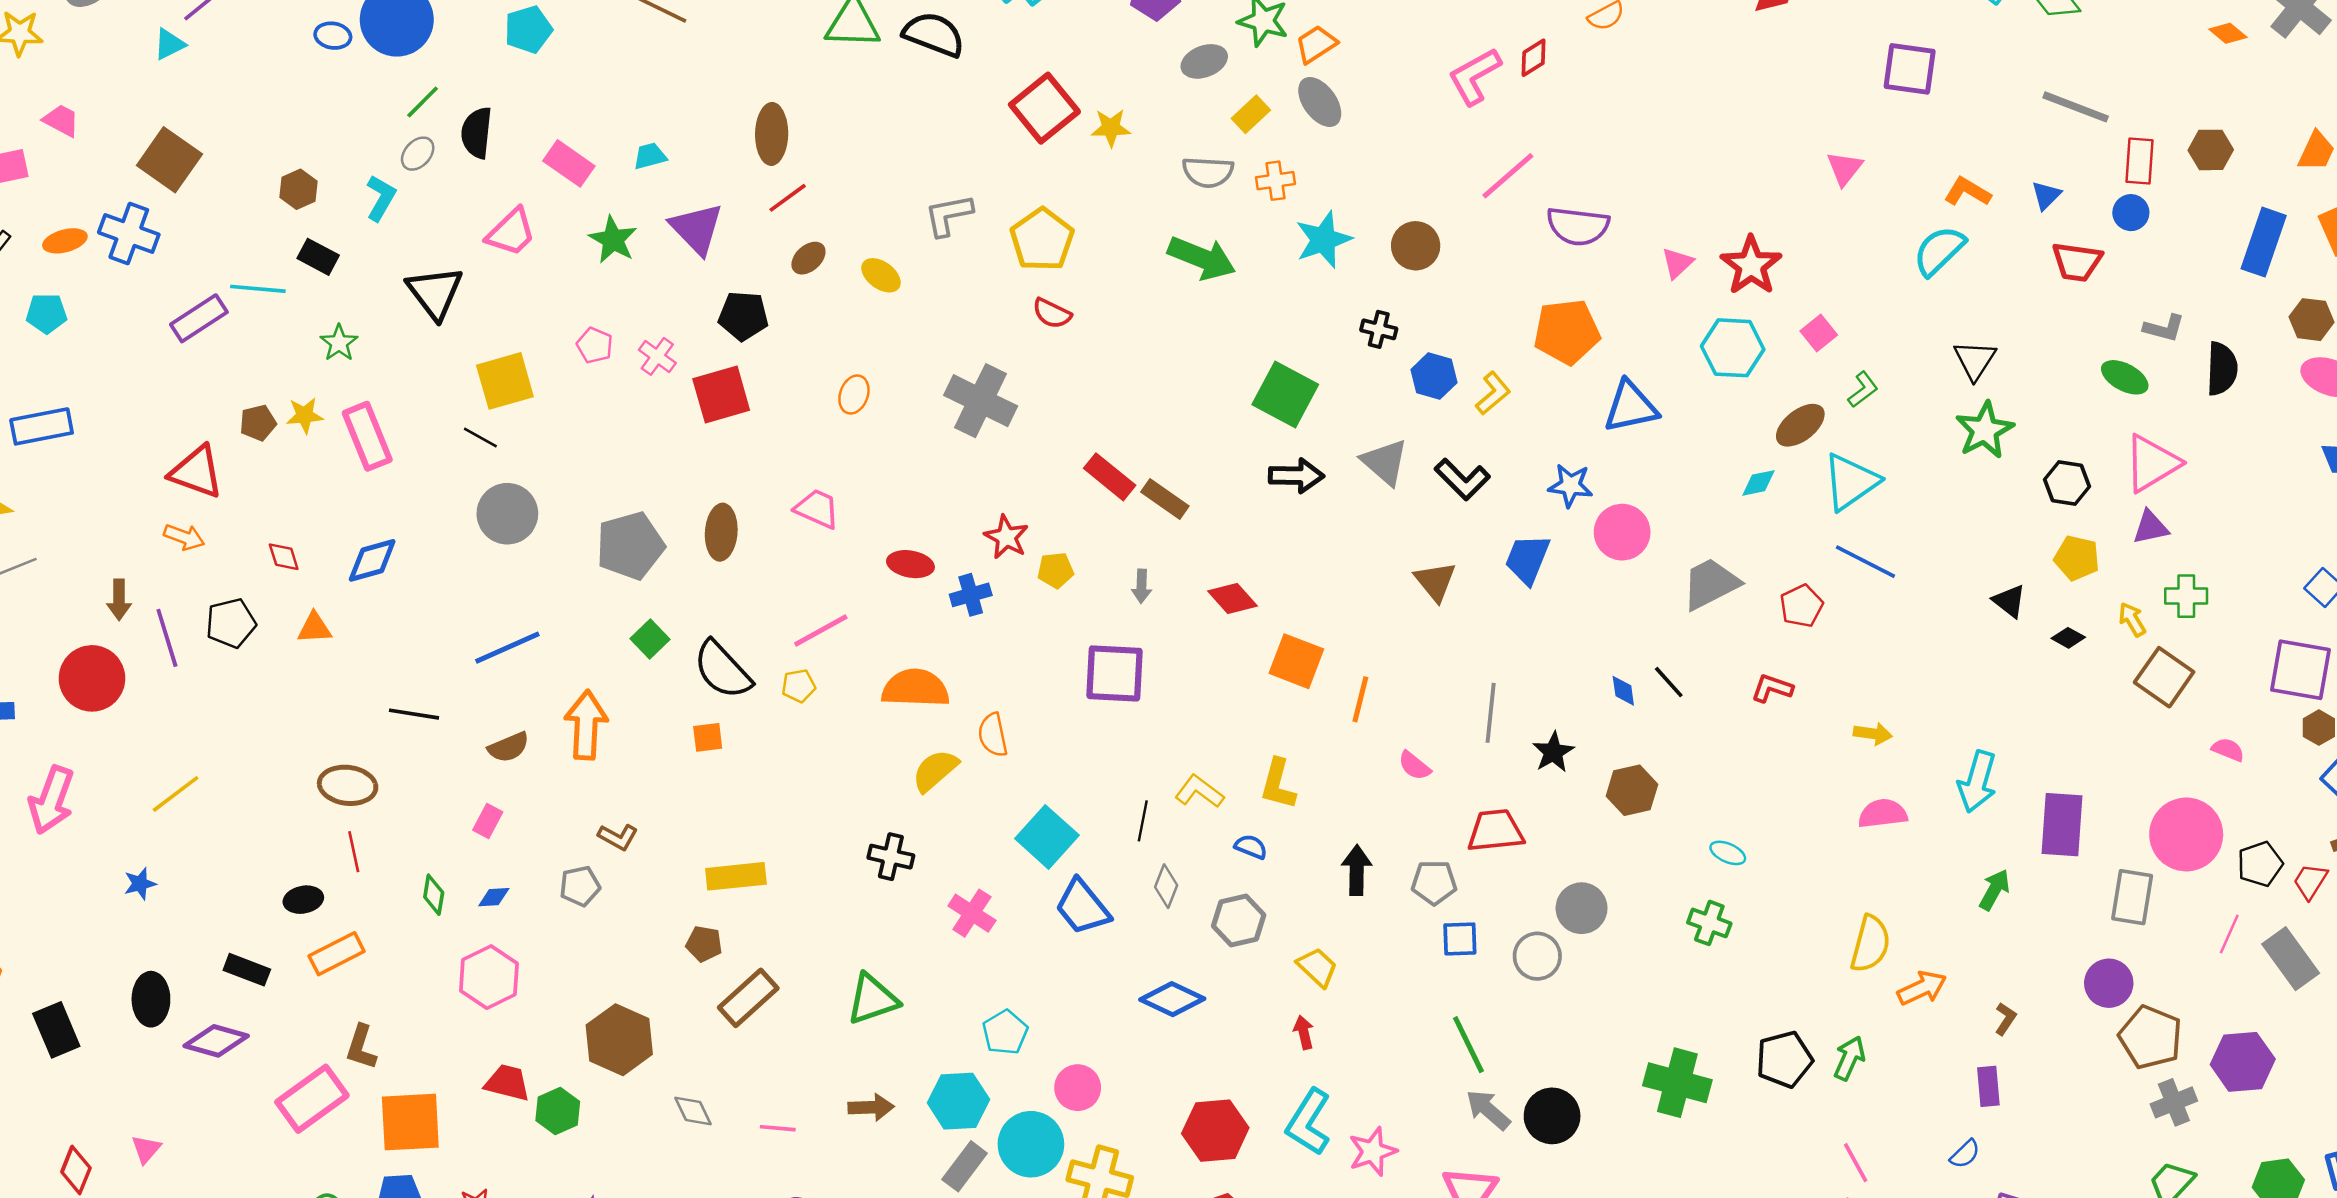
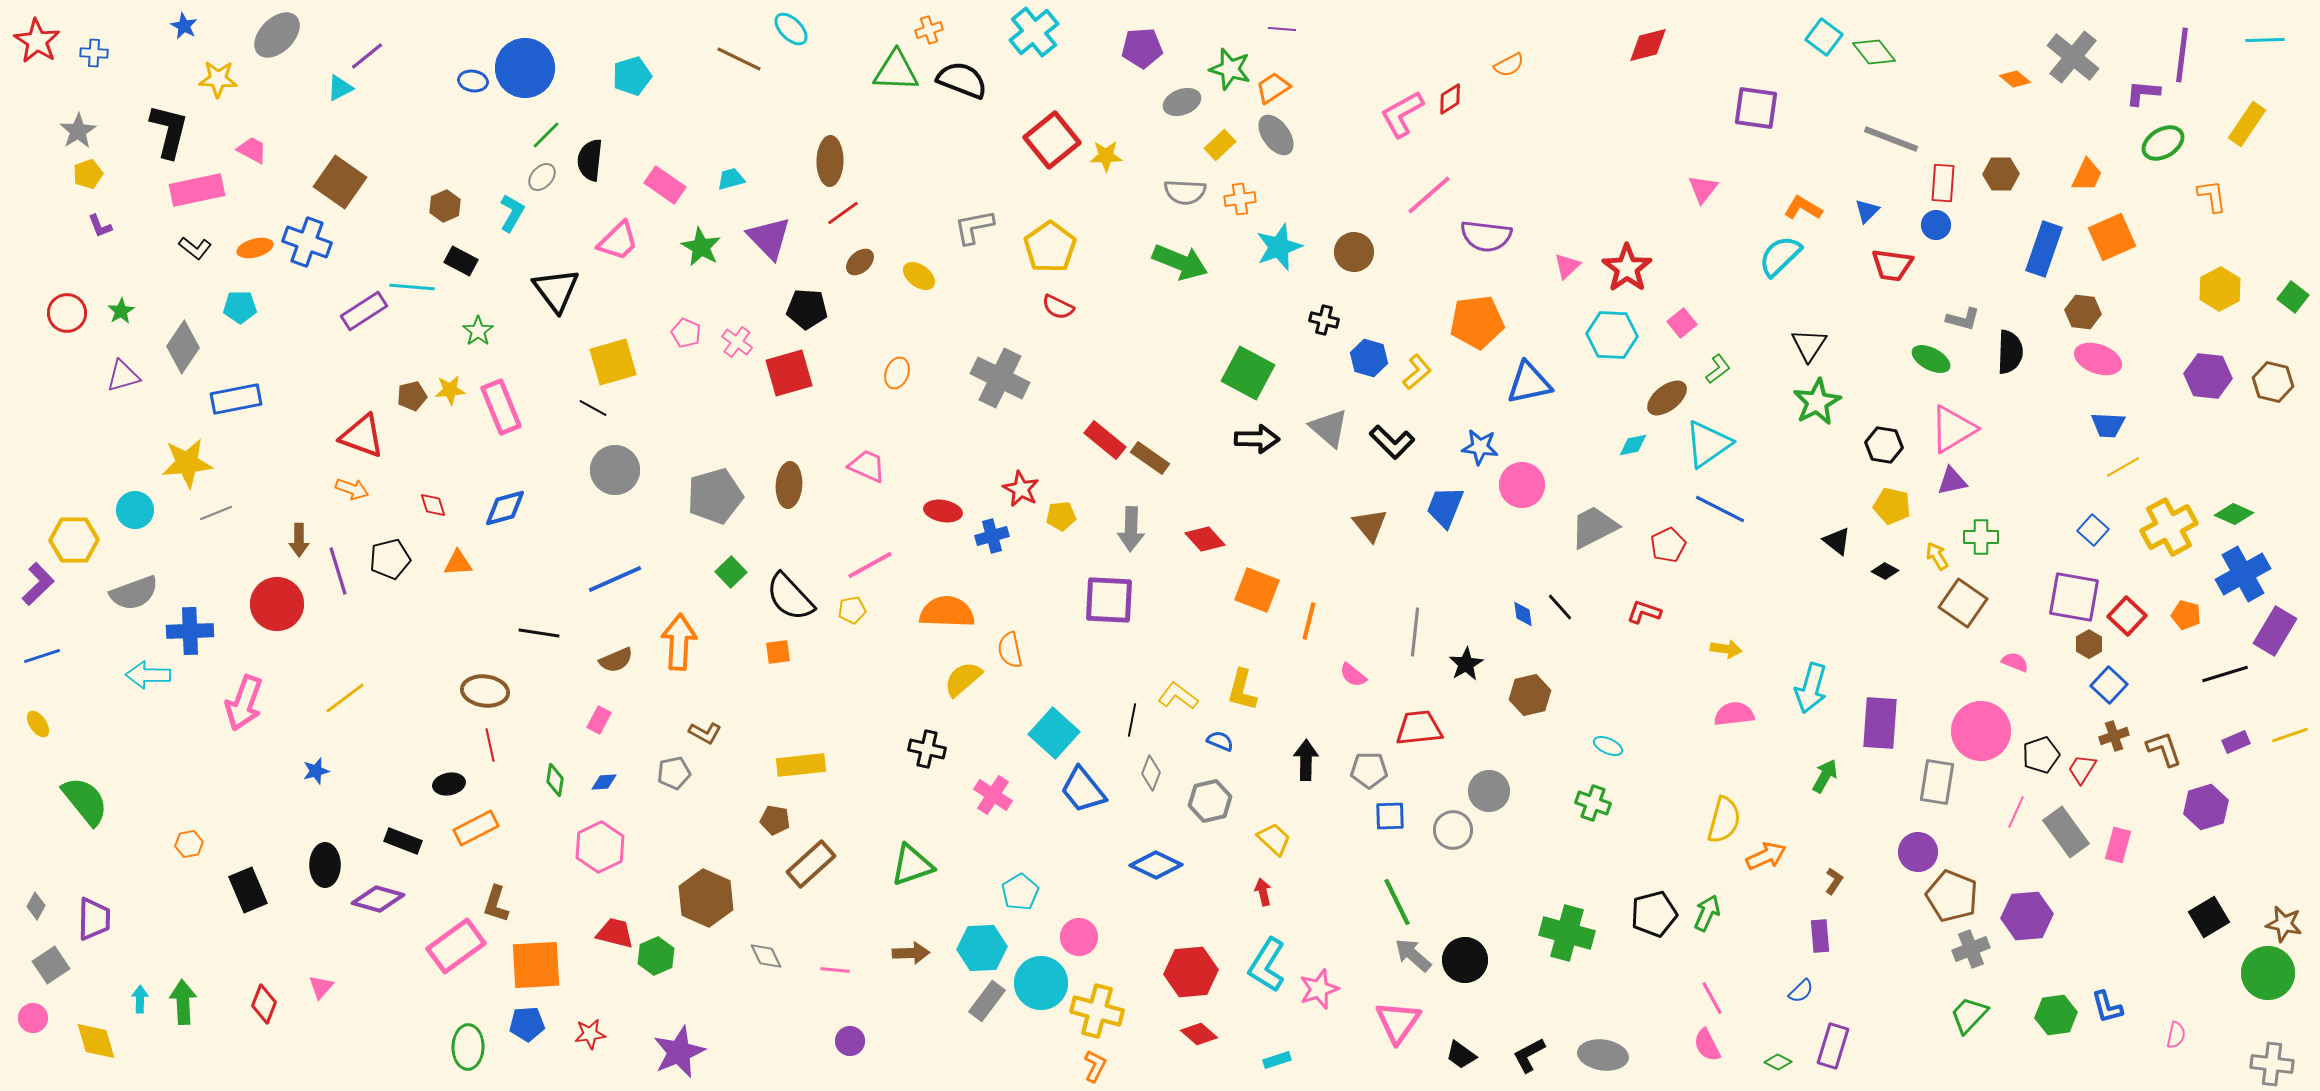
gray arrow: (1142, 586) -> (1131, 529), size x1.6

